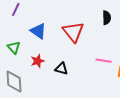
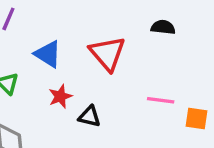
black semicircle: (107, 18) -> (163, 27), turned -80
red star: (38, 61) -> (60, 96), moved

